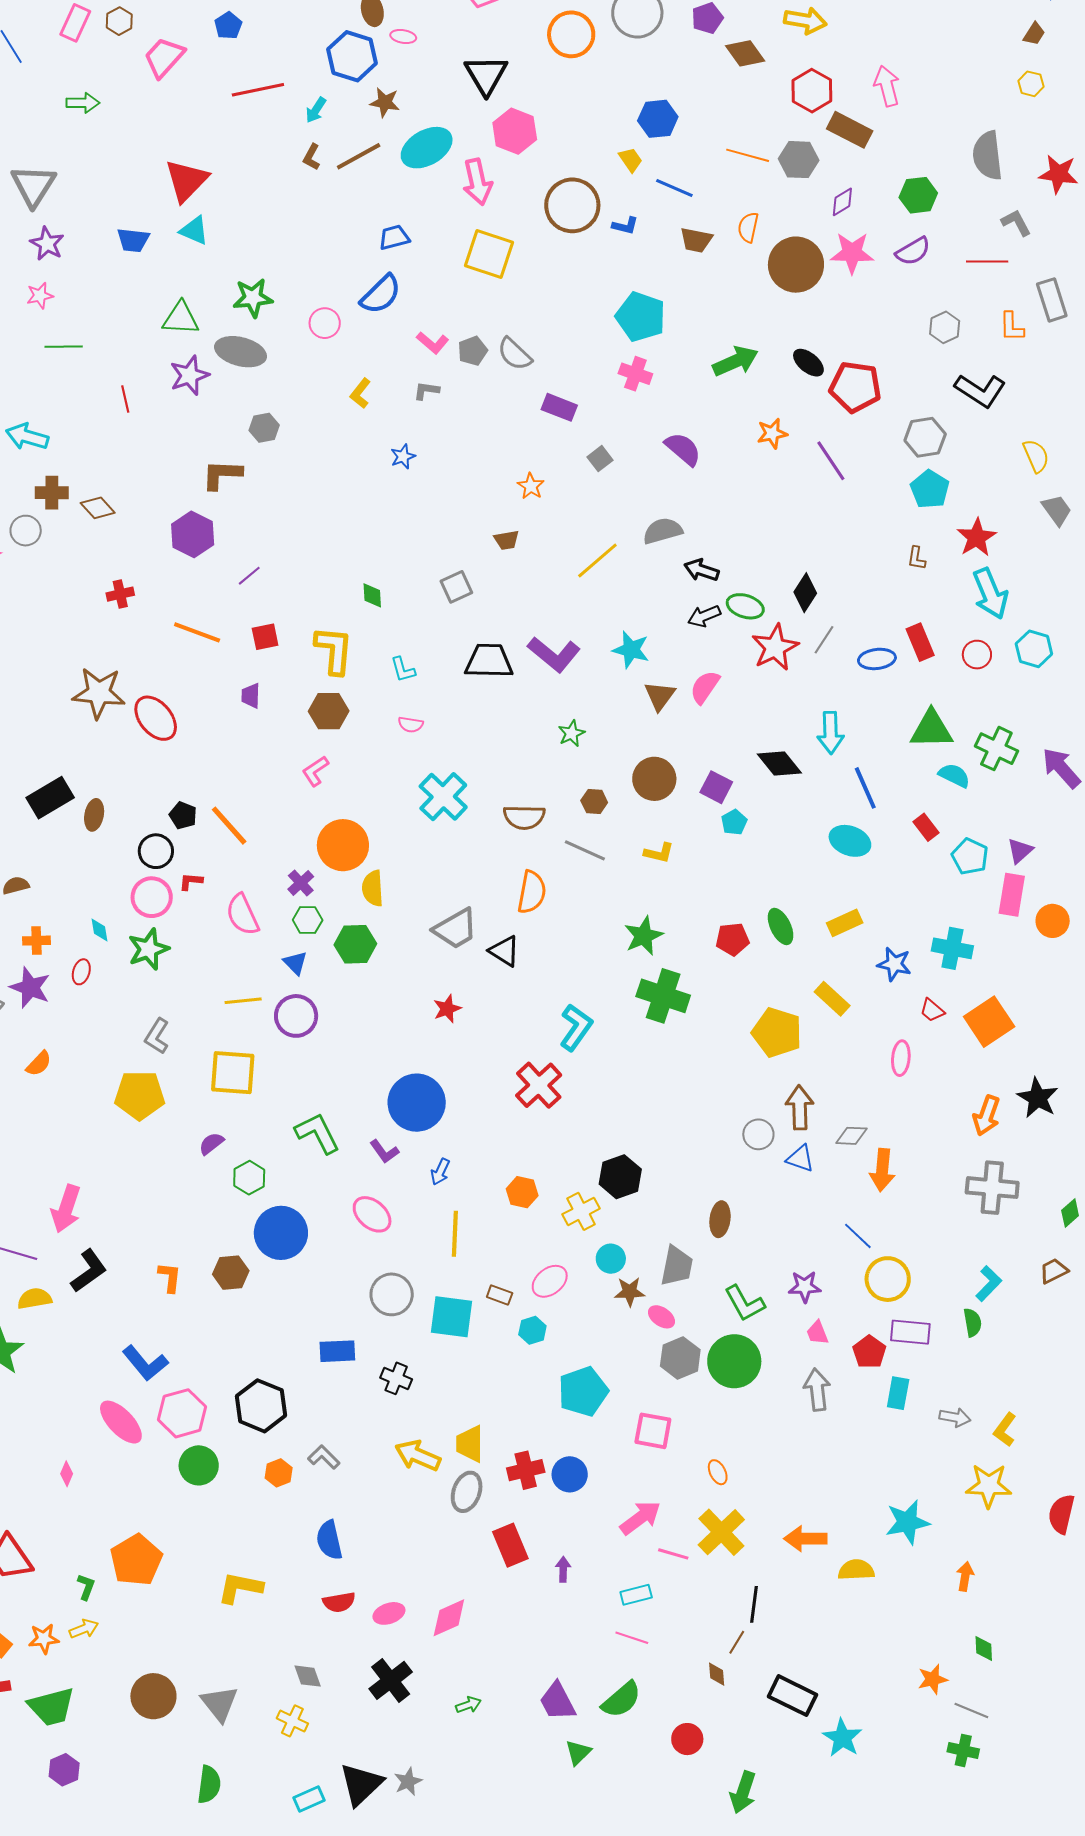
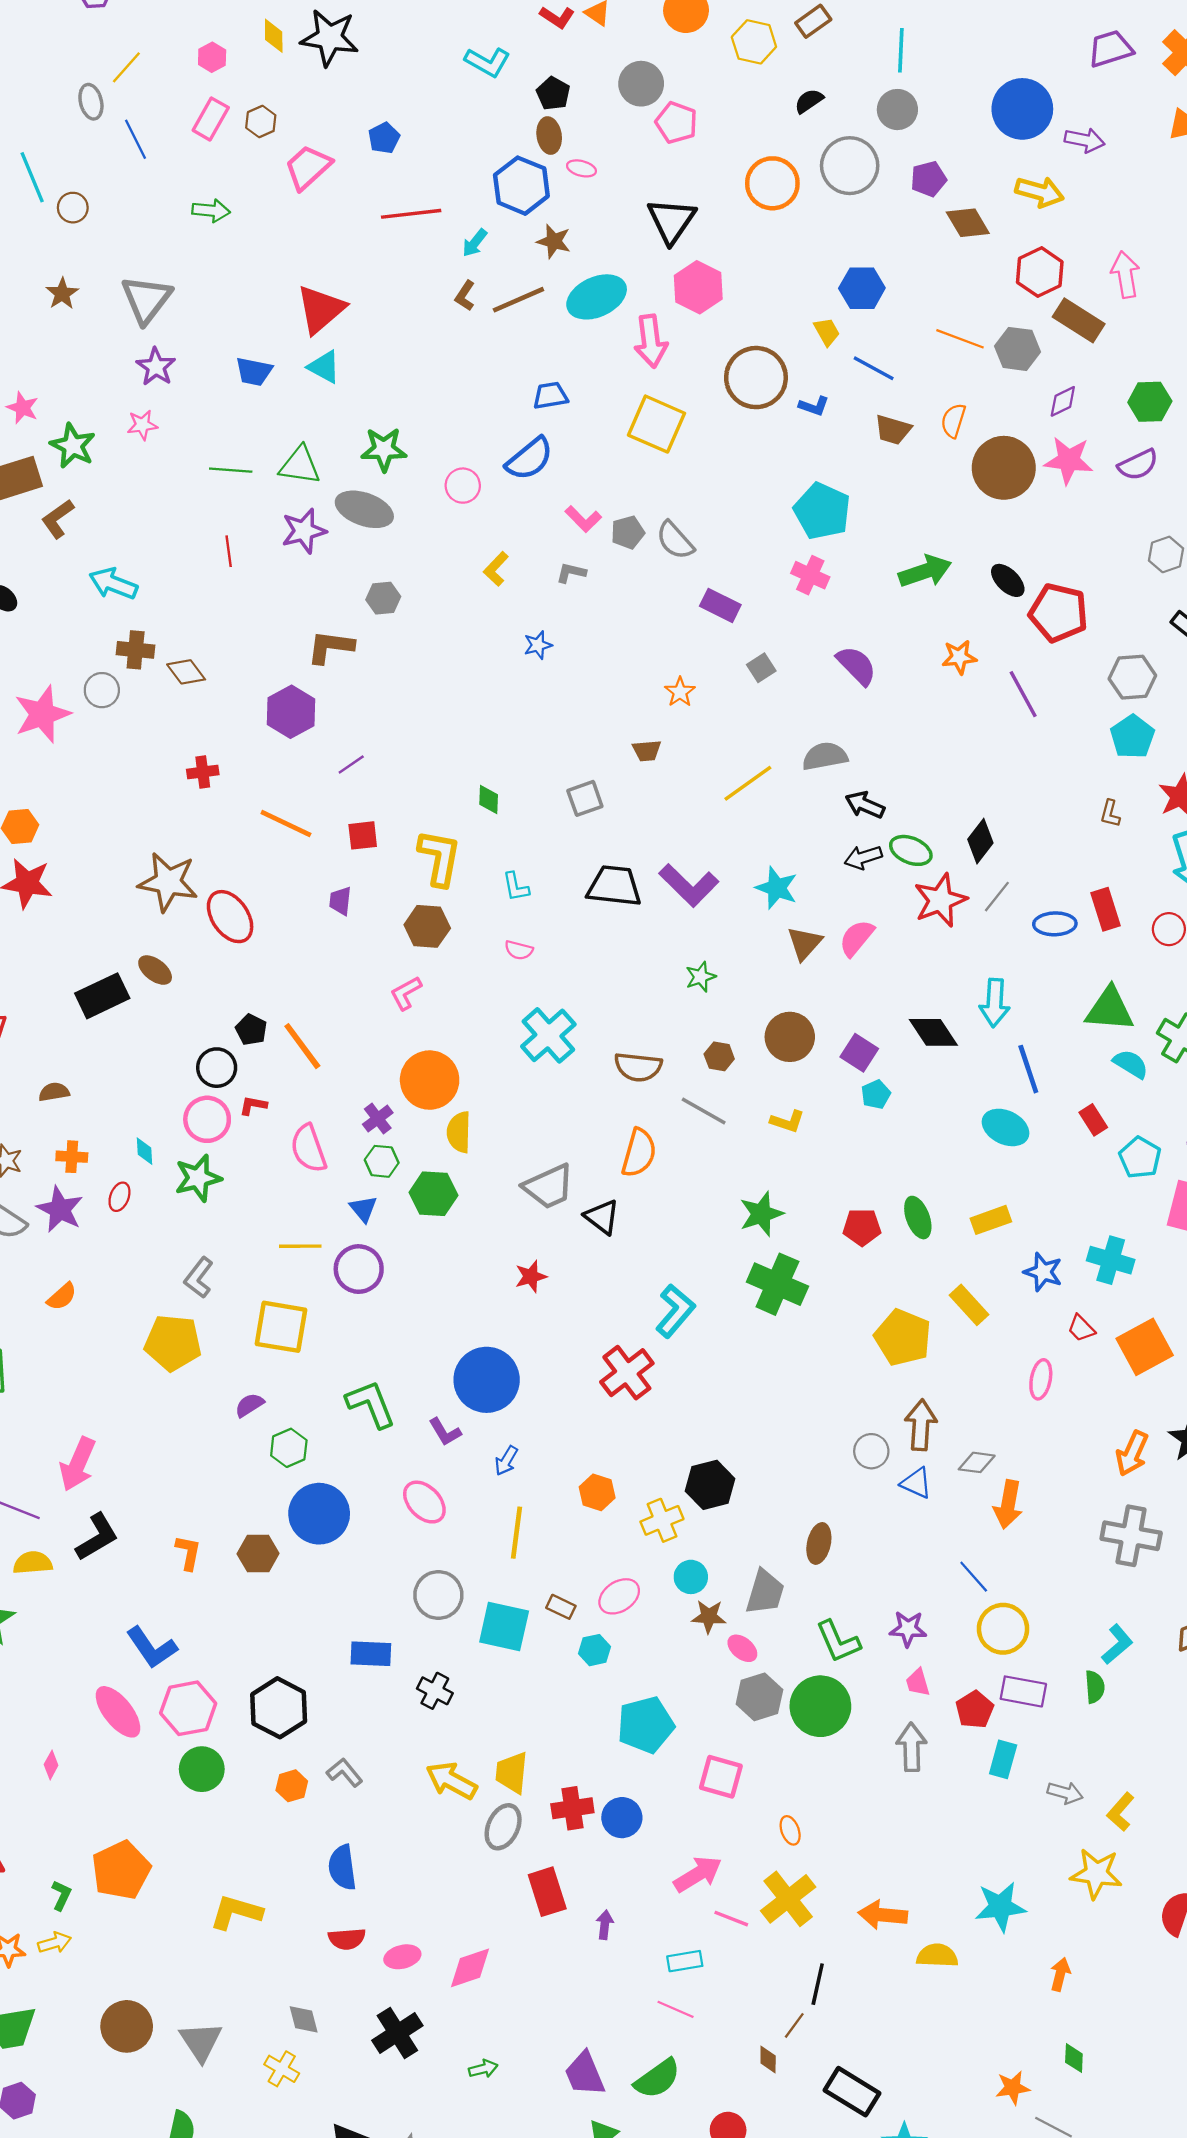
green line: (64, 347) -> (231, 470), moved
brown ellipse: (94, 815) -> (155, 970), moved, turned -68

